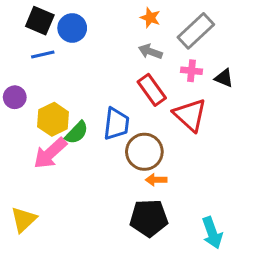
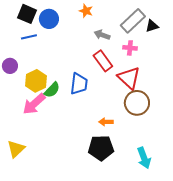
orange star: (150, 18) -> (86, 11), moved
black triangle: (224, 78) -> (152, 26), moved, turned -40
brown circle: (144, 152) -> (137, 103), moved

